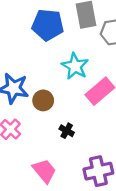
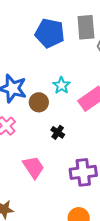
cyan star: (75, 66) -> (61, 85), moved, size x0.7

